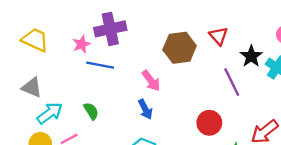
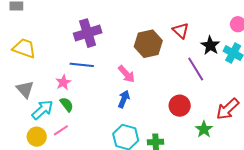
pink star: (81, 44) -> (63, 82), moved
gray triangle: (32, 88) -> (25, 89), turned 30
blue arrow: (145, 109) -> (124, 99), turned -126
green semicircle: (91, 111) -> (67, 104), moved

